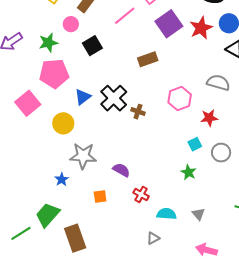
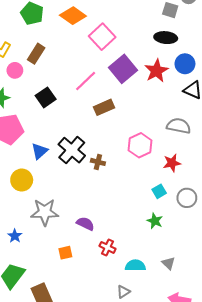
pink line: (125, 16) -> (86, 81), moved
pink circle: (71, 24) -> (15, 70), moved
blue star: (62, 179) -> (15, 236), moved

